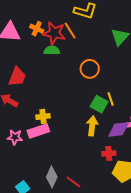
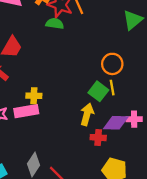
orange circle: (90, 69) -> (112, 64), moved
red cross: (109, 153) -> (98, 138), moved

